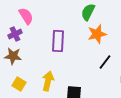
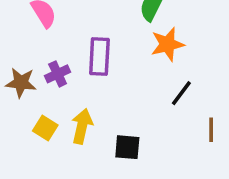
purple cross: (15, 34) -> (58, 74), moved
yellow square: (19, 84) -> (45, 128), moved

